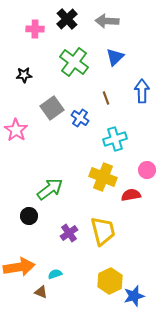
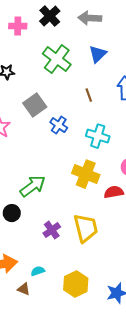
blue cross: (80, 118) -> (59, 125), moved
cyan cross: (115, 139) -> (98, 136), turned 35
yellow hexagon: (110, 281) -> (76, 284), moved

